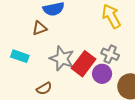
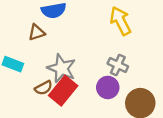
red rectangle: (84, 64) -> (63, 91), moved
brown semicircle: (44, 89) -> (44, 88), moved

